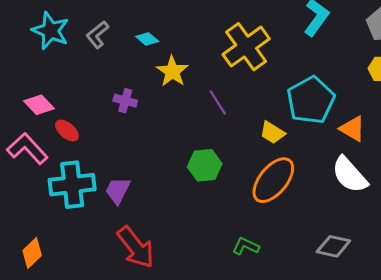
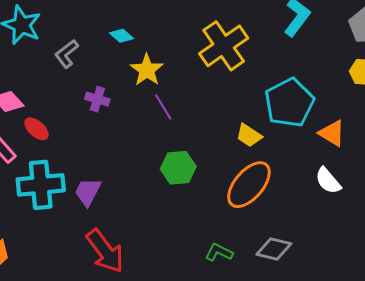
gray L-shape: (97, 35) -> (67, 54), moved
purple line: (218, 102) -> (163, 107), moved
white semicircle: (350, 175) -> (328, 181), size x0.7
gray diamond: (333, 246) -> (274, 249), moved

